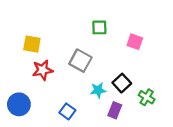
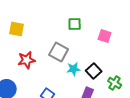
yellow square: (32, 44) -> (17, 29), moved
cyan star: (98, 90) -> (74, 69), moved

